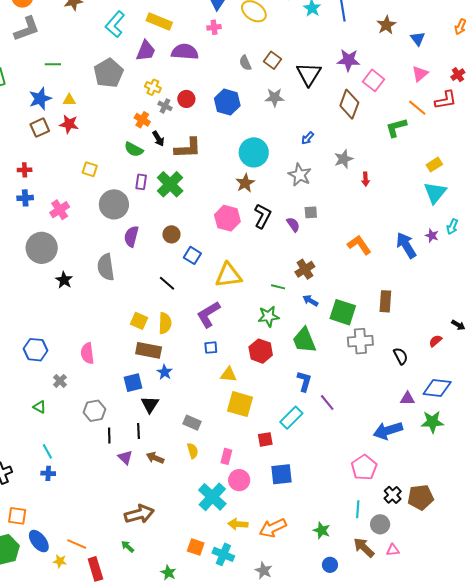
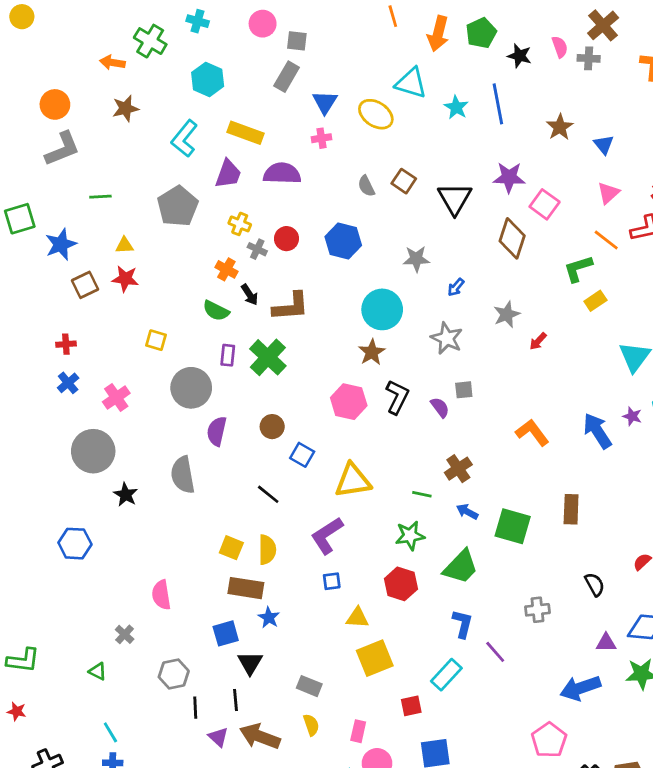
gray star: (275, 97) -> (416, 259), moved
blue star: (40, 99) -> (61, 244), moved
yellow rectangle: (434, 165) -> (595, 301), moved
red arrow: (366, 179) -> (538, 341), turned 48
blue cross: (25, 198) -> (68, 383), turned -35
green trapezoid: (304, 340) -> (461, 567), turned -112
gray cross: (360, 341) -> (537, 610), moved, size x0.7
blue hexagon: (35, 350) -> (75, 544), moved
yellow square: (240, 404) -> (375, 658), turned -36
brown arrow: (155, 458) -> (260, 736), size x1.6

